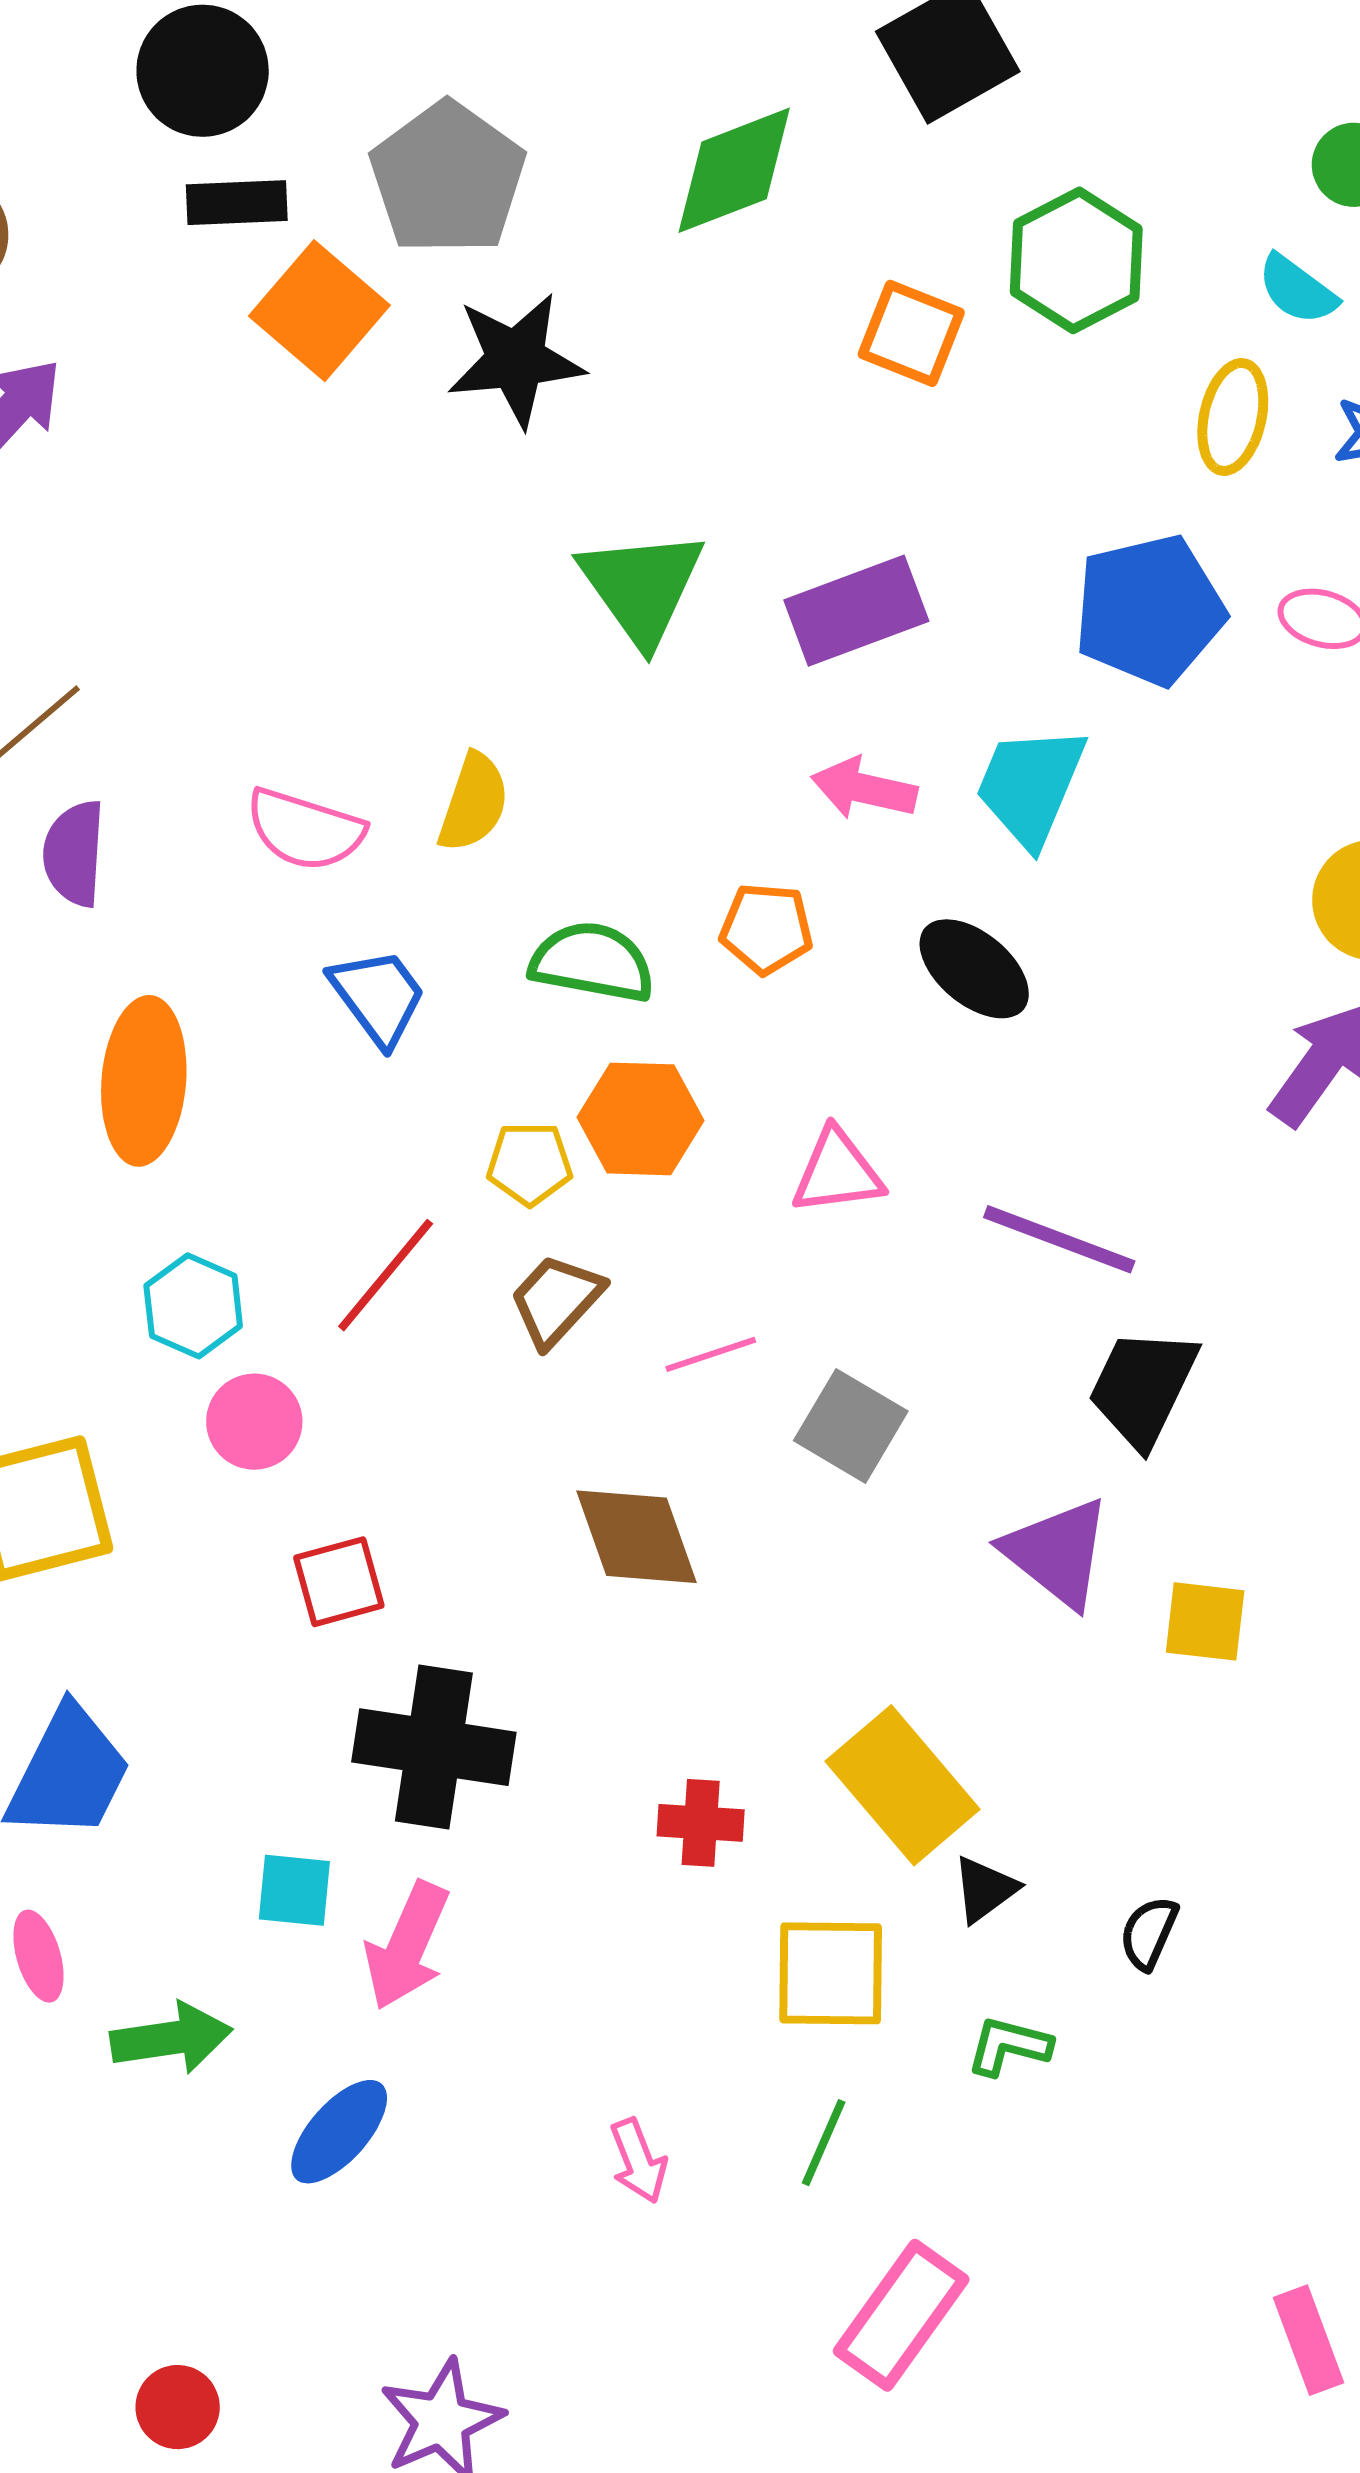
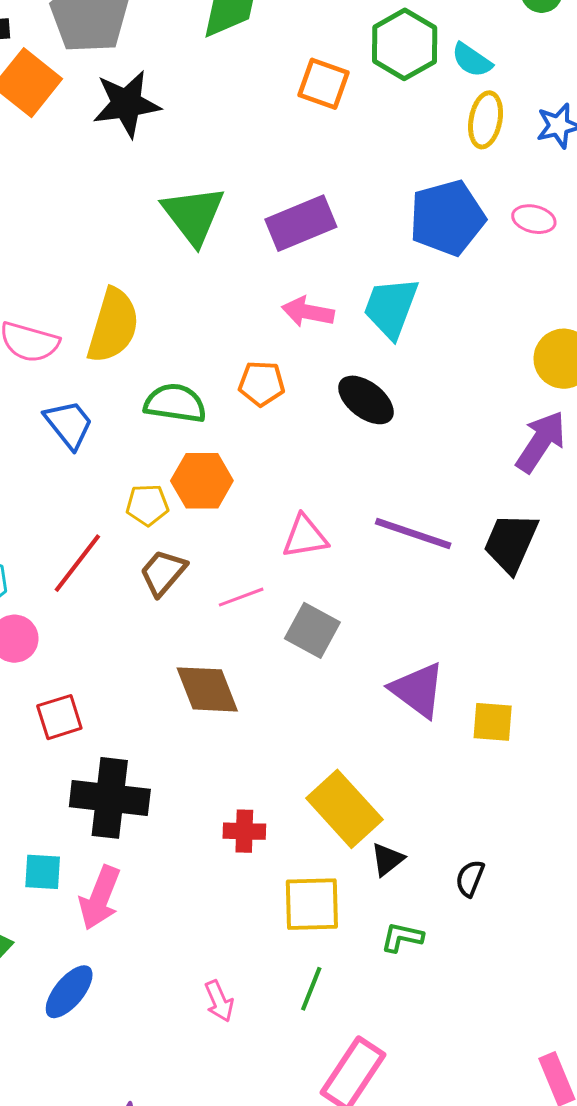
cyan semicircle: (1297, 290) -> (472, 60), moved
yellow semicircle: (474, 803) -> (113, 326), size x1.5
pink triangle: (837, 1172) -> (305, 537), moved
black trapezoid: (1143, 1387) -> (511, 543), moved

